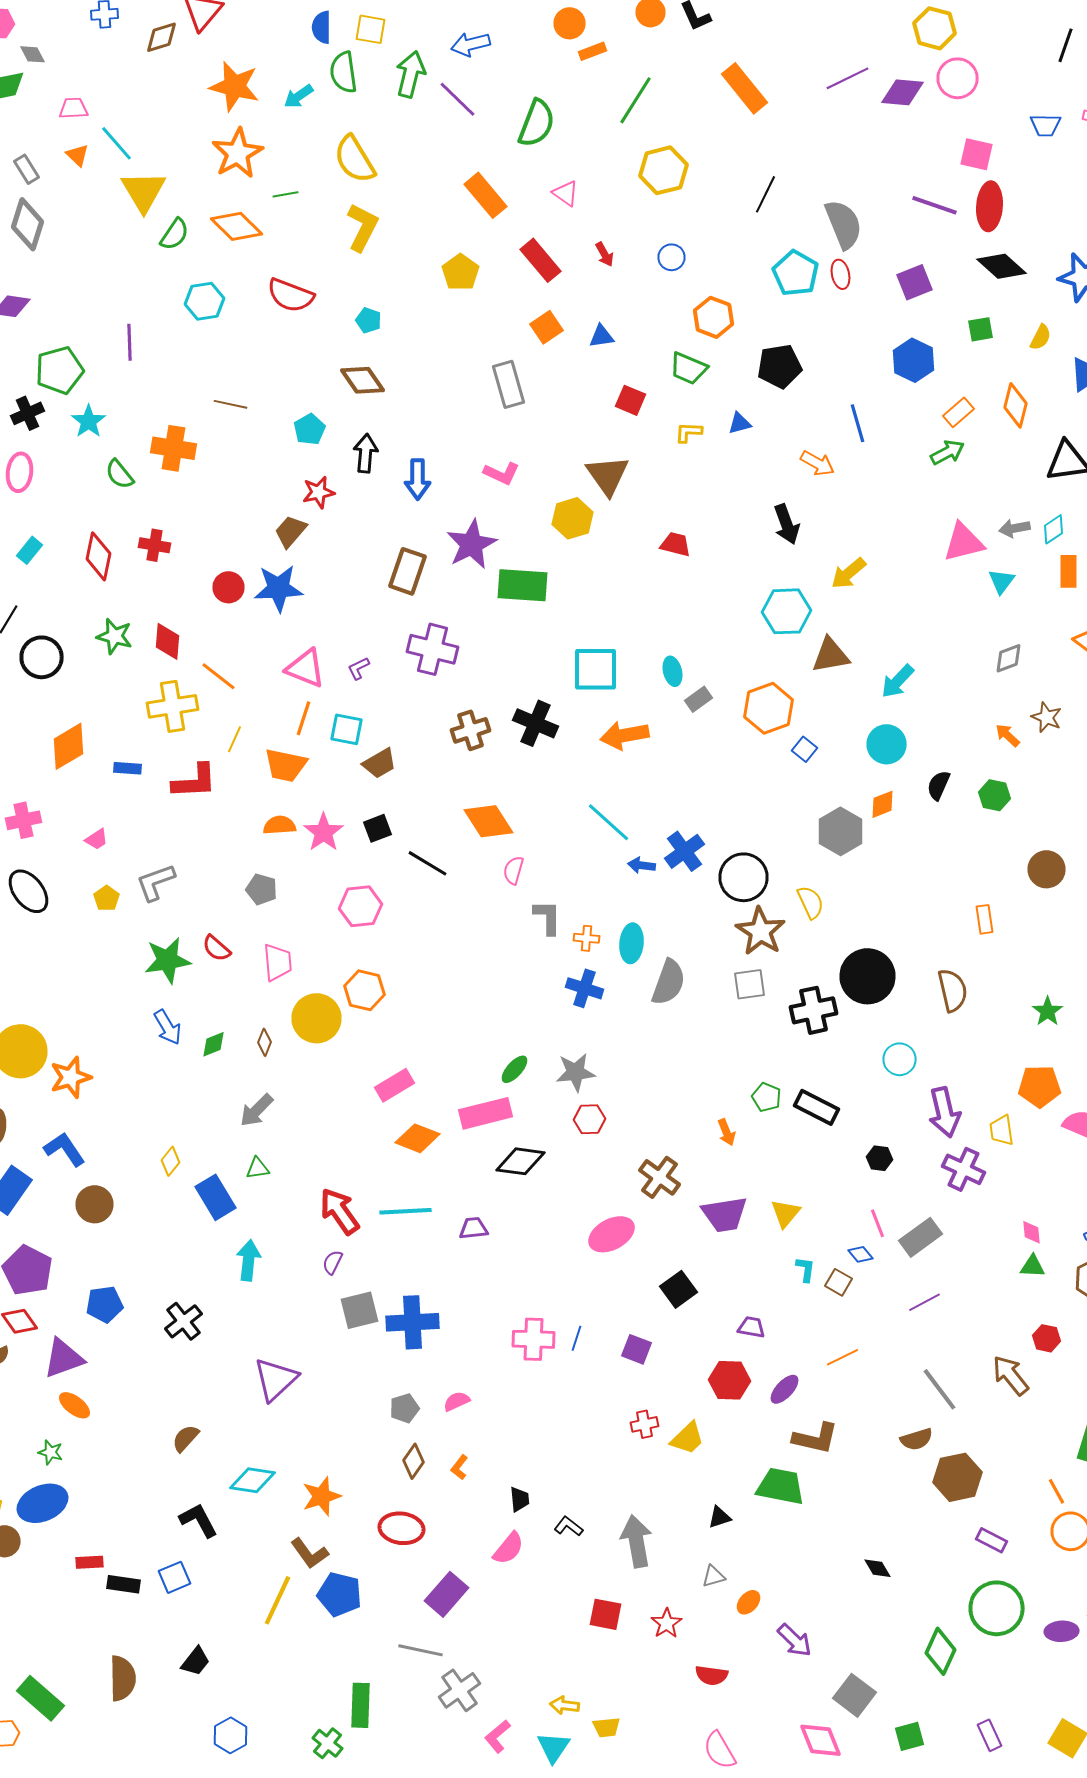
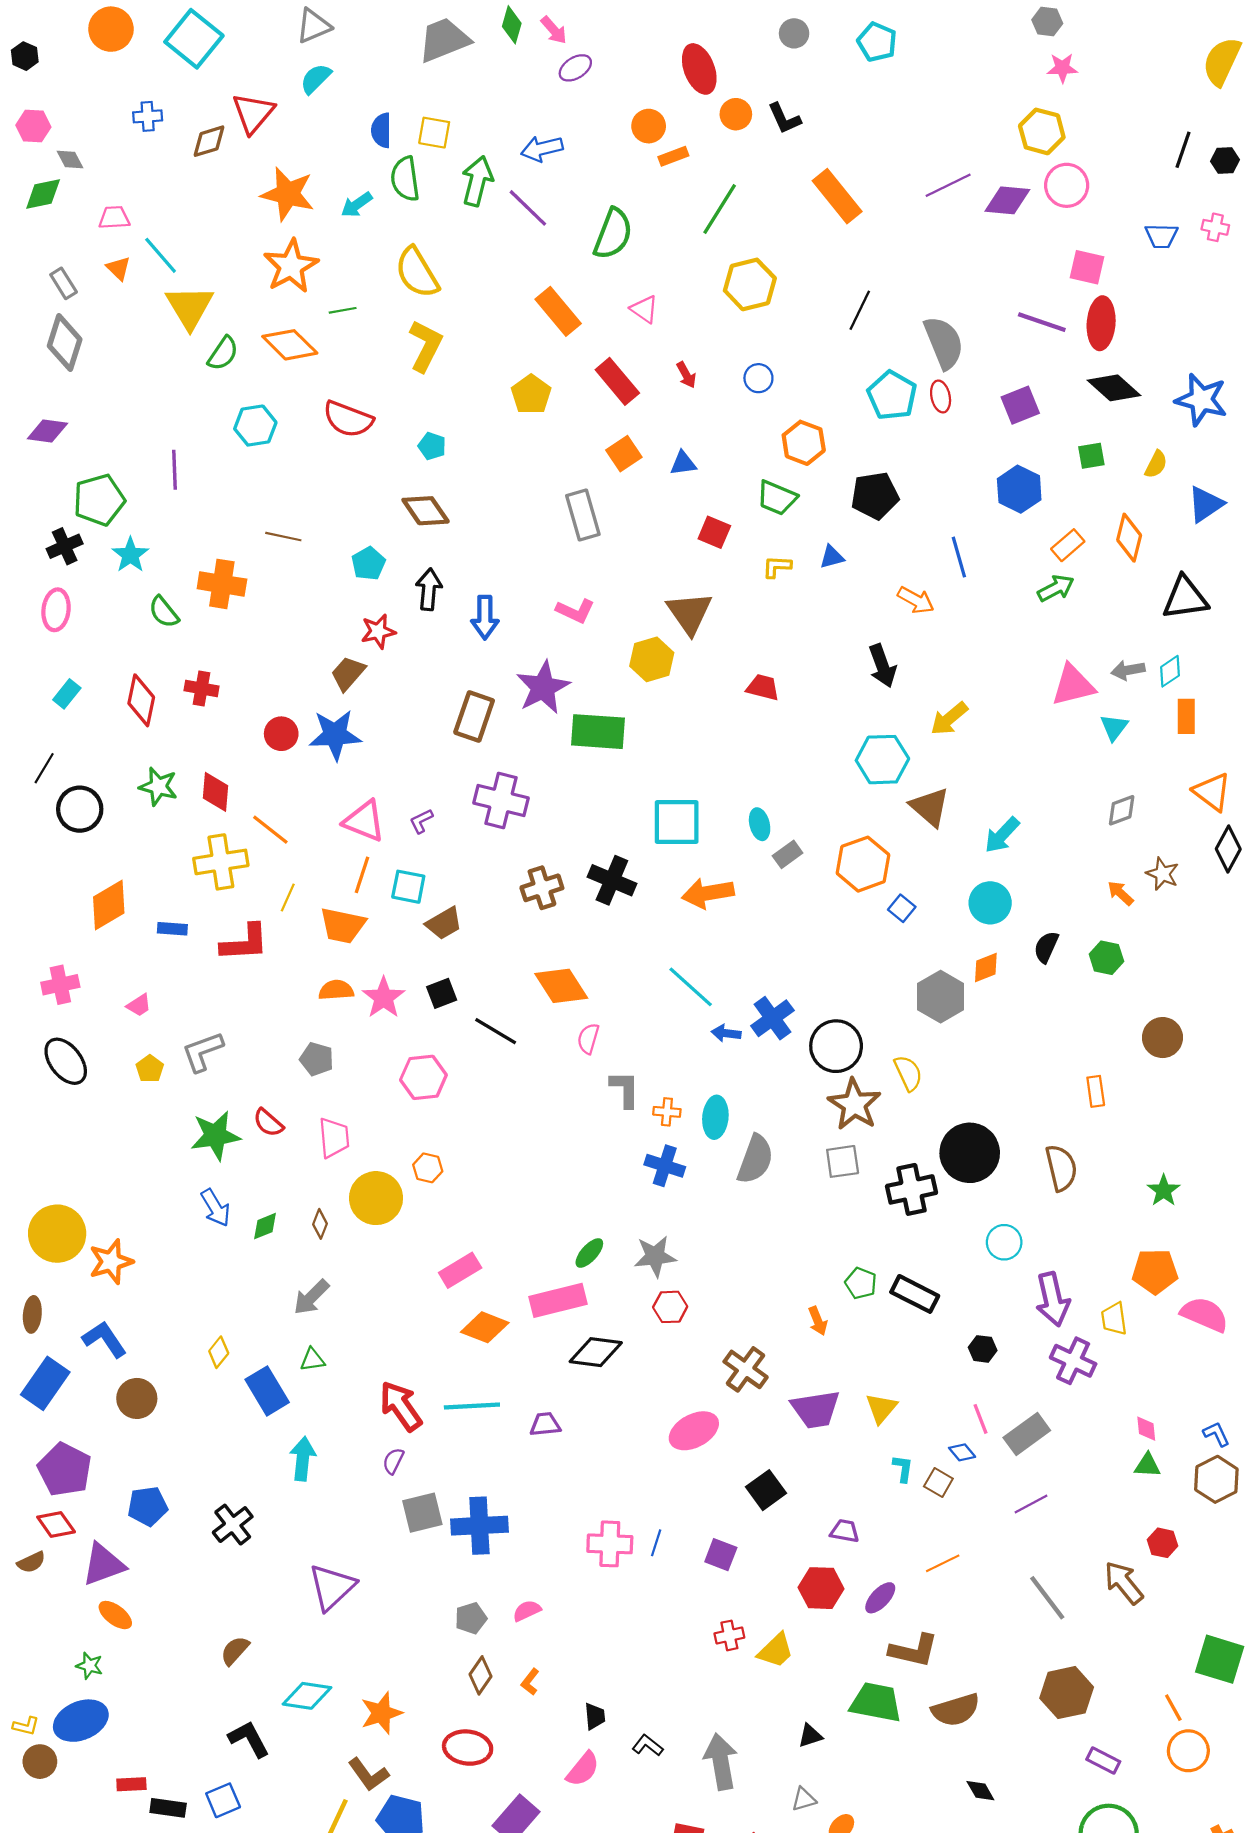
brown triangle: (830, 655) -> (930, 807), turned 51
orange hexagon: (364, 990) -> (428, 1168), size x0.7
brown semicircle: (916, 1439) -> (956, 1710), moved, size x1.4

